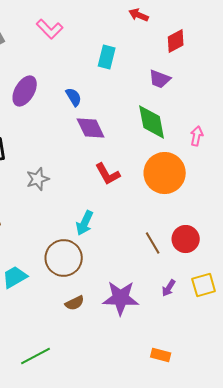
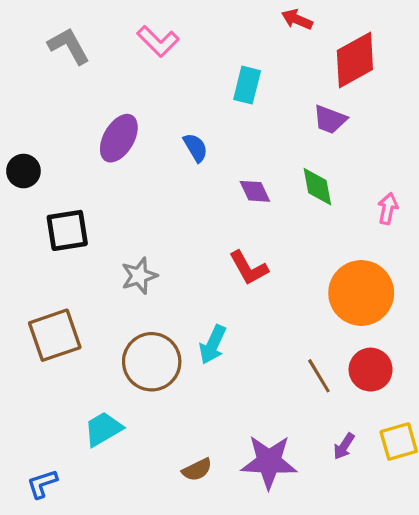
red diamond: (176, 41) -> (355, 60), size x1.5
green diamond: (152, 122) -> (317, 187), size x0.7
purple diamond: (91, 128) -> (255, 191), moved, size x0.7
orange circle: (165, 173) -> (361, 293), moved
brown circle: (64, 258) -> (152, 362), moved

